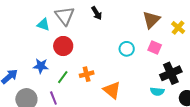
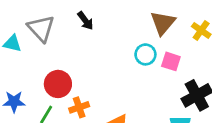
red circle: (63, 46) -> (58, 84), moved
cyan circle: (127, 49) -> (145, 54), moved

